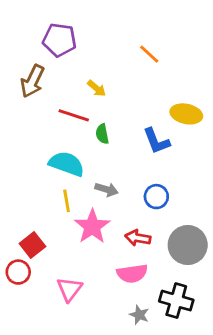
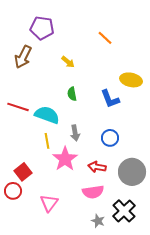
red line: (74, 115) -> (18, 107), moved
gray arrow: (106, 189) -> (75, 133), turned 63
black cross: (176, 301) -> (124, 211), turned 30

